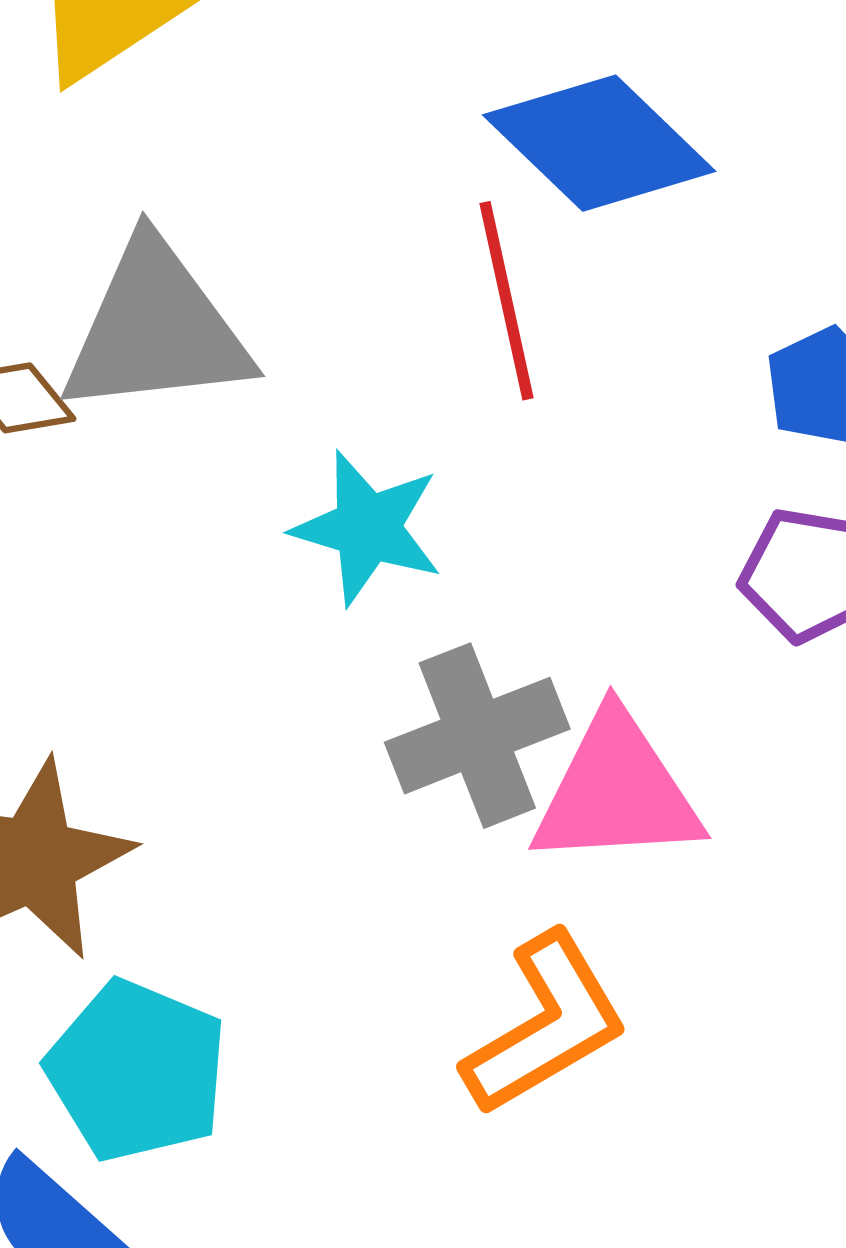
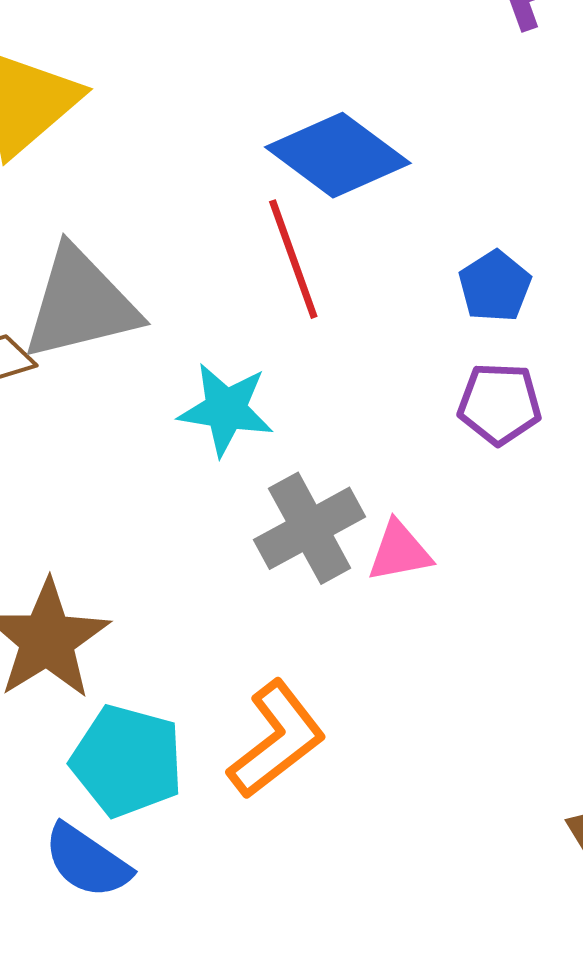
pink triangle: (617, 791) -> (399, 551), size x0.6
orange L-shape: (546, 1024) -> (277, 740), moved

